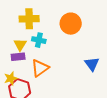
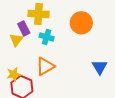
yellow triangle: (20, 45) -> (16, 40), moved
purple rectangle: (18, 57) -> (24, 28), moved, turned 64

